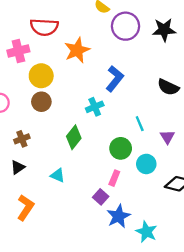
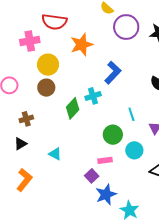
green diamond: (74, 137) -> (73, 108), moved
pink rectangle: (114, 178) -> (105, 160), turned 56

